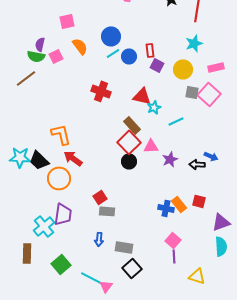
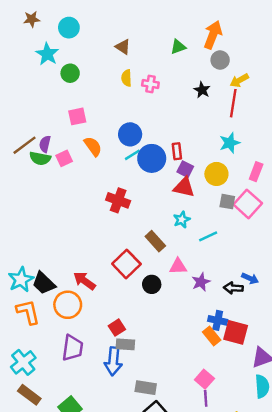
blue circle: (129, 56) -> (152, 158), size x1.5
pink rectangle: (216, 67) -> (256, 172), turned -56
brown line: (26, 78) -> (24, 145), moved
red triangle: (142, 96) -> (184, 187), moved
orange L-shape: (61, 134) -> (28, 312), moved
red square: (129, 142) -> (126, 264), moved
cyan star: (20, 157) -> (21, 280), turned -30
red square: (199, 201) -> (236, 332), size x1.5
blue cross: (166, 208) -> (218, 320), moved
cyan cross: (44, 226) -> (23, 362), moved
blue arrow: (99, 239) -> (113, 361), moved, size x1.6
brown rectangle: (27, 253) -> (29, 395), turned -54

